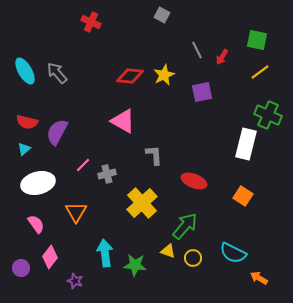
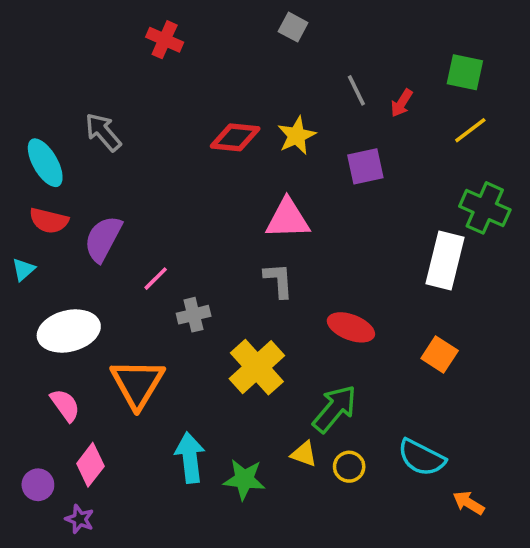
cyan ellipse: (25, 71) -> (45, 163), moved
pink triangle: (123, 121) -> (288, 219), moved, turned -32
cyan triangle: (24, 149) -> (23, 269), moved
pink line: (83, 165) -> (156, 279), moved
orange triangle: (76, 212) -> (137, 383), size x1.4
purple star: (75, 281) -> (80, 519), moved

